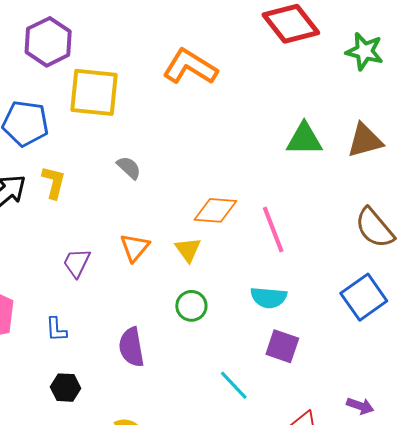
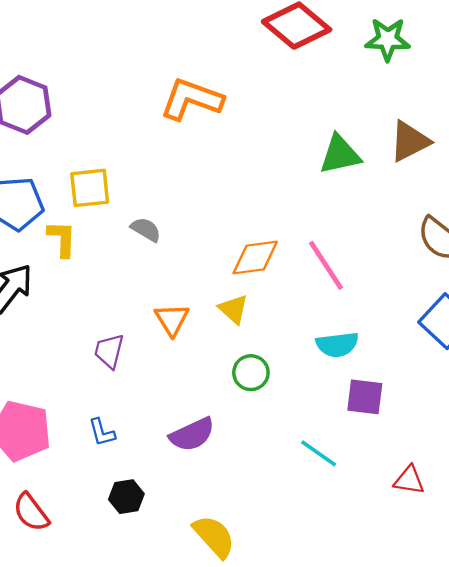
yellow square: (94, 92) -> (90, 188), moved, size x0.7
yellow L-shape: (54, 182) -> (62, 239), moved
purple semicircle: (131, 347) -> (192, 434), turned -93

